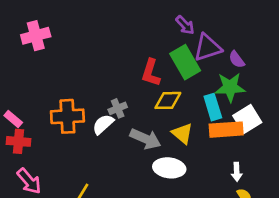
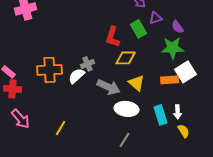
purple triangle: (208, 48) -> (156, 18), size x0.6
green rectangle: (185, 62) -> (139, 29), size x0.7
cyan rectangle: (213, 107) -> (161, 115), moved
orange rectangle: (226, 130) -> (170, 80), size x0.7

